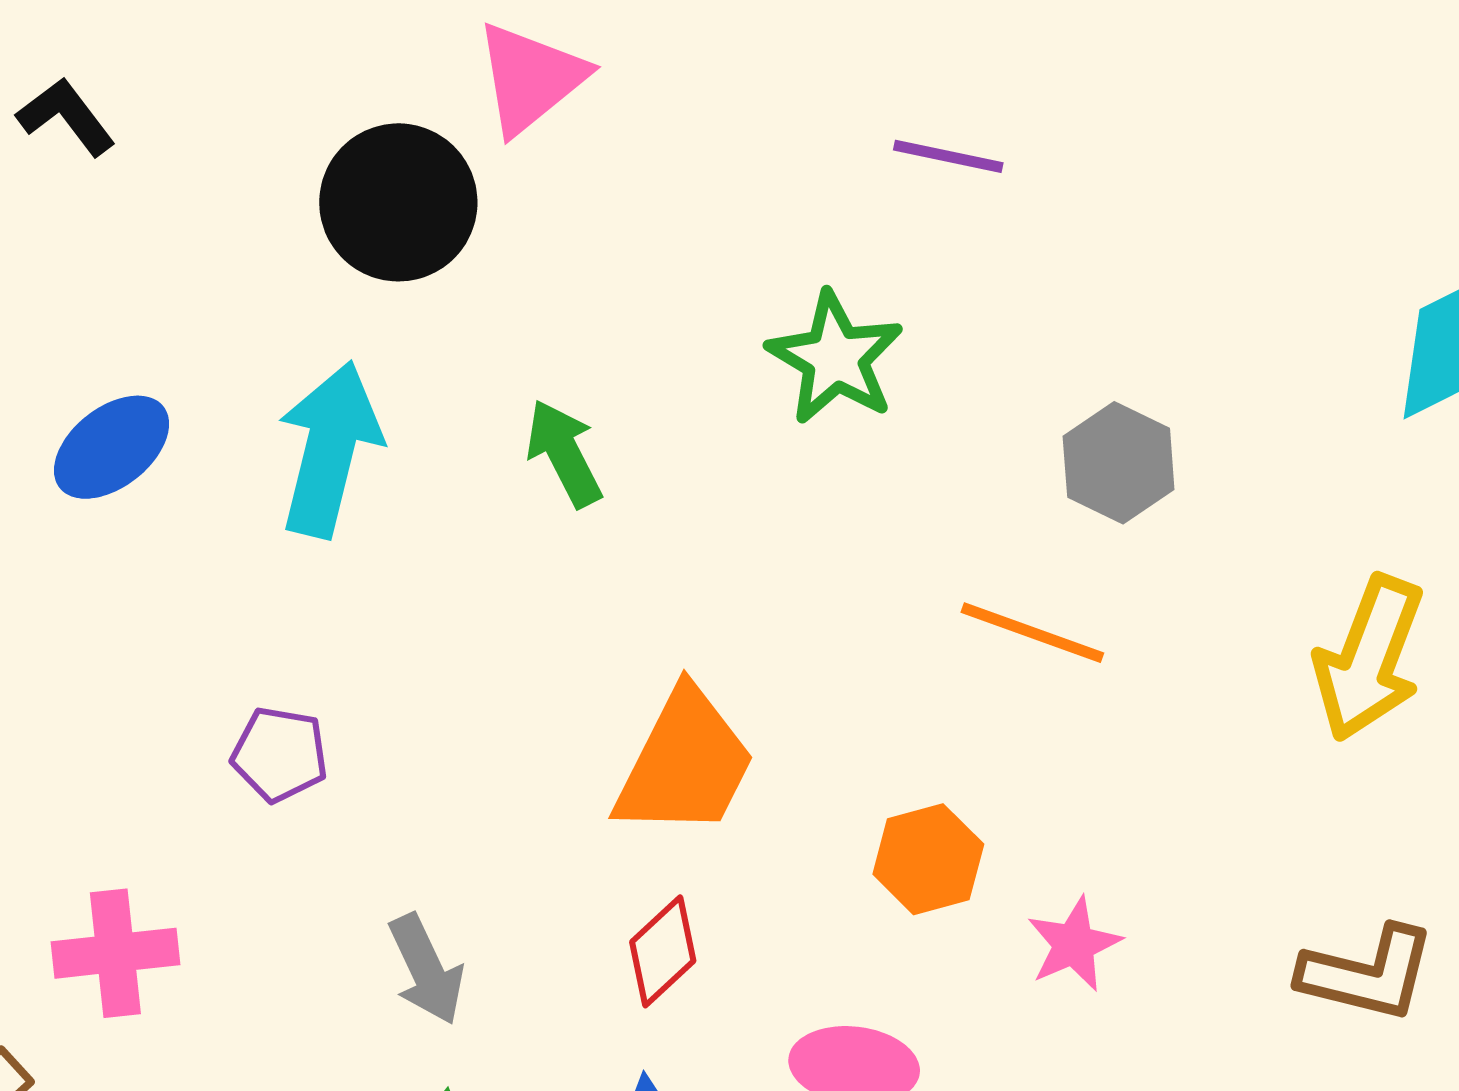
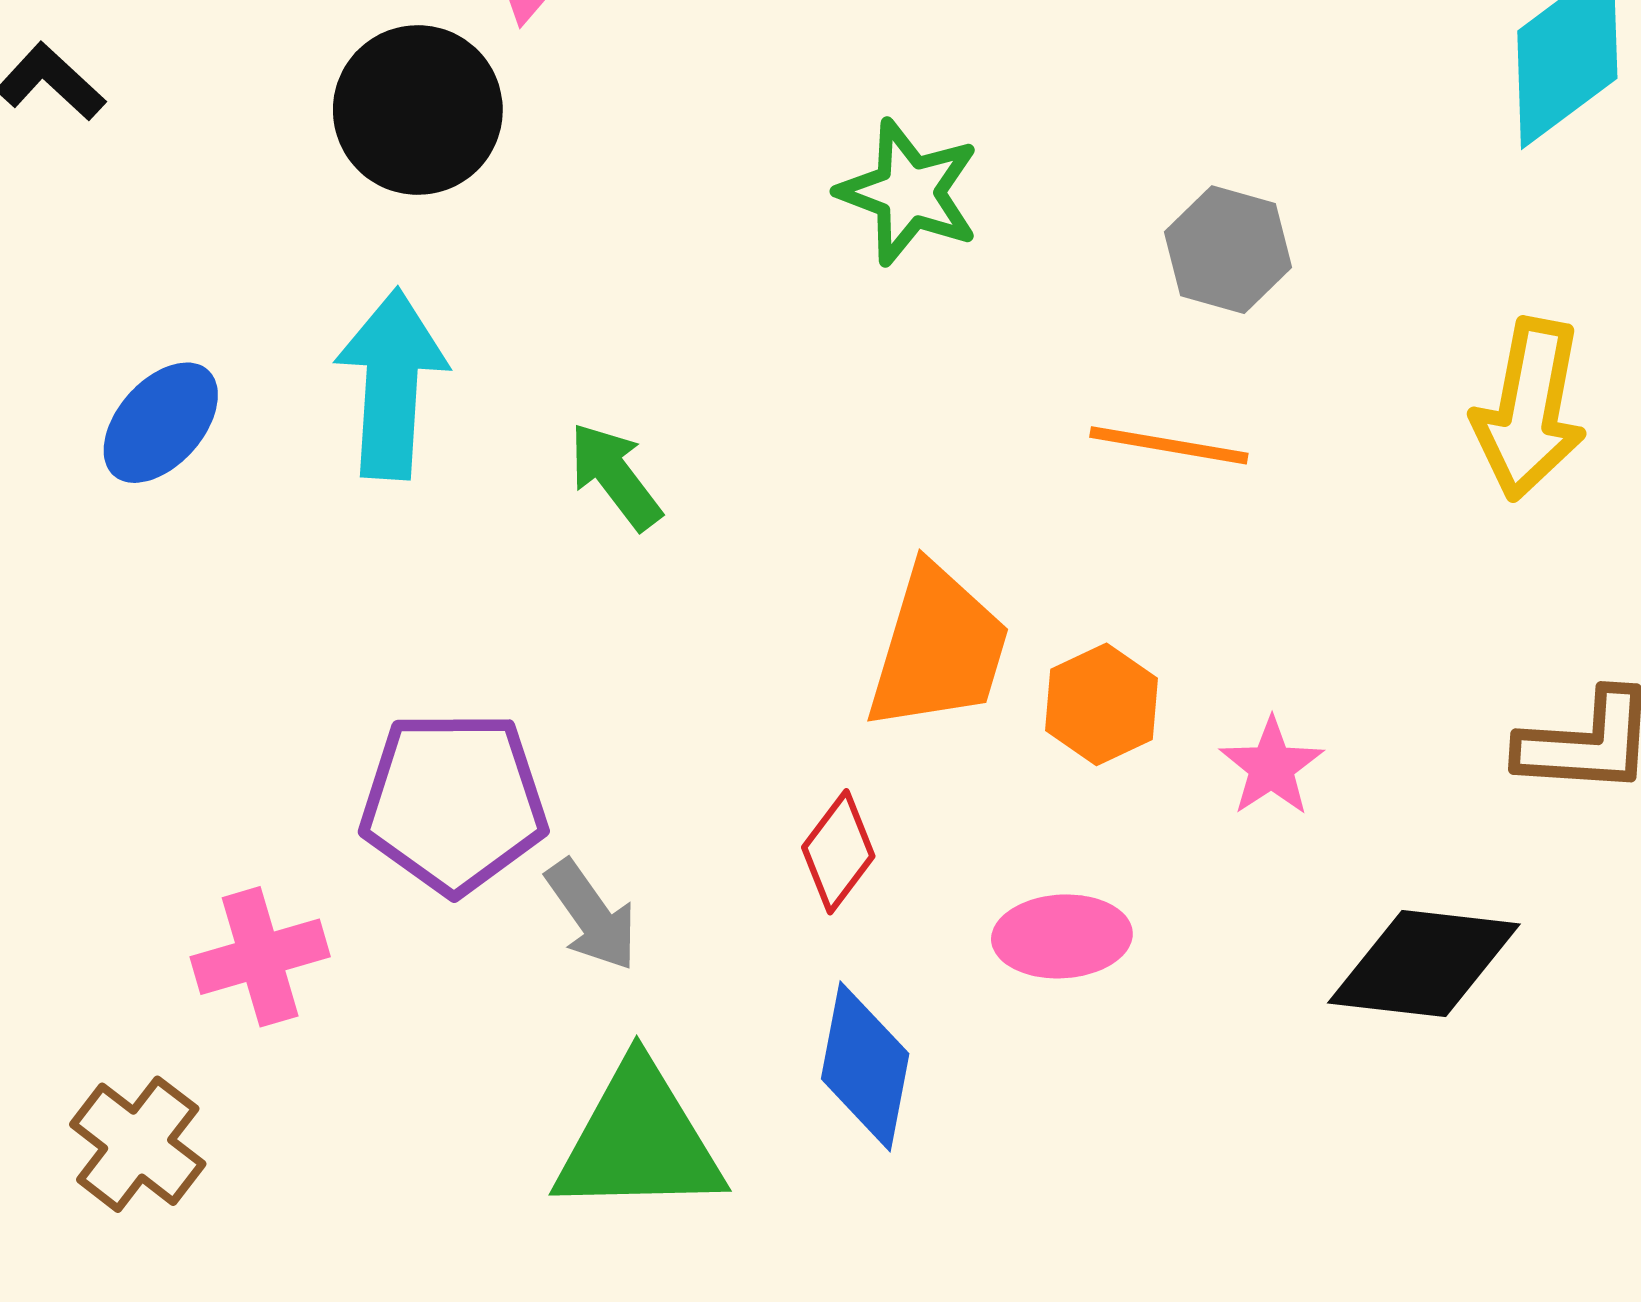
green arrow: (564, 453) -> (615, 476), moved
purple pentagon: (280, 754) -> (454, 802), moved, size x1.8
orange trapezoid: (685, 763) -> (938, 648), moved

